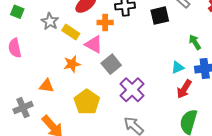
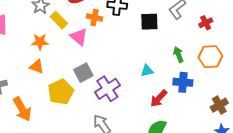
orange star: (72, 64) -> (40, 42), moved
gray square: (111, 64) -> (83, 73), moved
cyan triangle: (178, 67) -> (147, 71), moved
orange triangle: (47, 86) -> (37, 67), moved

